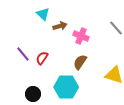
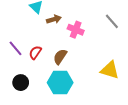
brown semicircle: (80, 62) -> (60, 57), moved
black circle: (33, 94) -> (21, 83), moved

